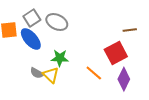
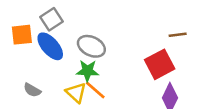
gray ellipse: (57, 22) -> (91, 46), moved
gray semicircle: (37, 73) -> (32, 90), moved
orange line: (94, 73) -> (95, 90), moved

